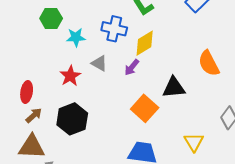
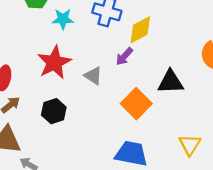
gray triangle: (99, 63) -> (93, 76), moved
red star: (70, 76) -> (54, 62), size x1.4
black hexagon: (72, 119) -> (54, 111), size x0.7

